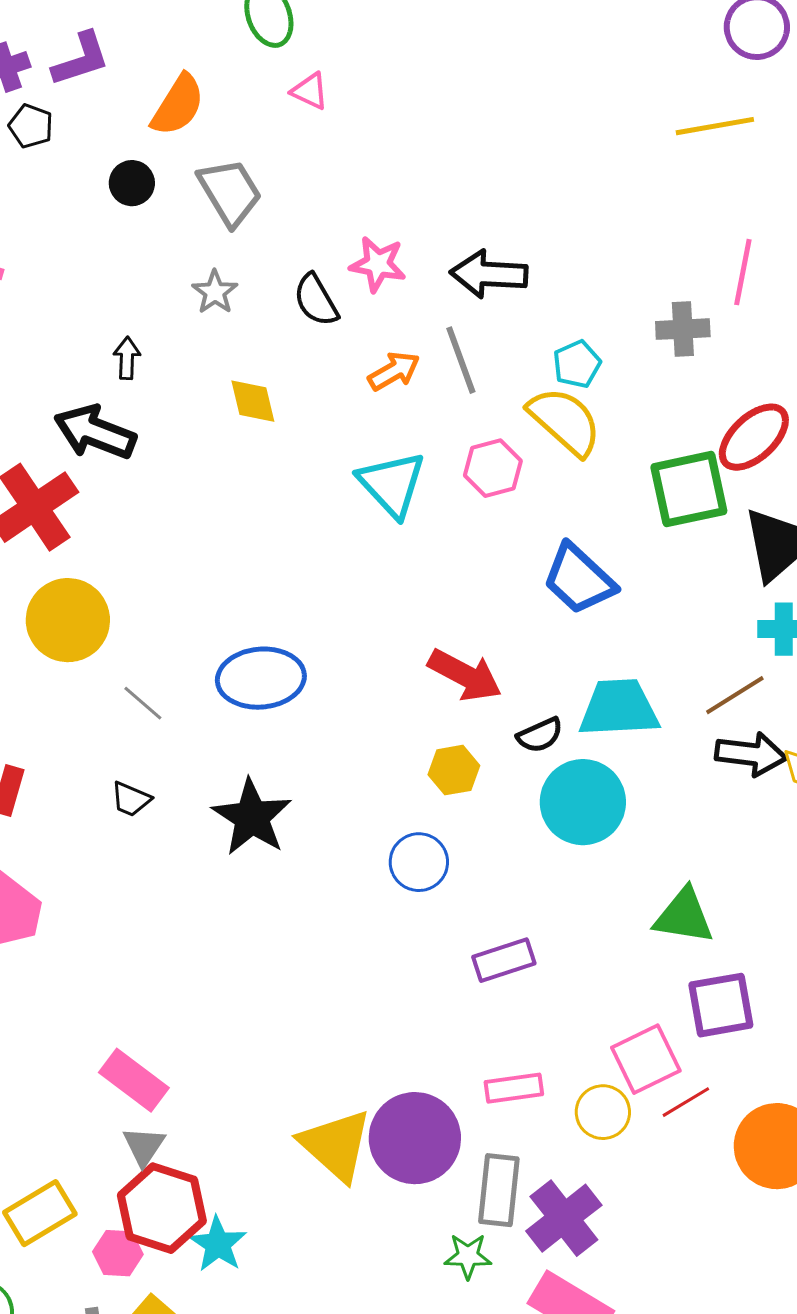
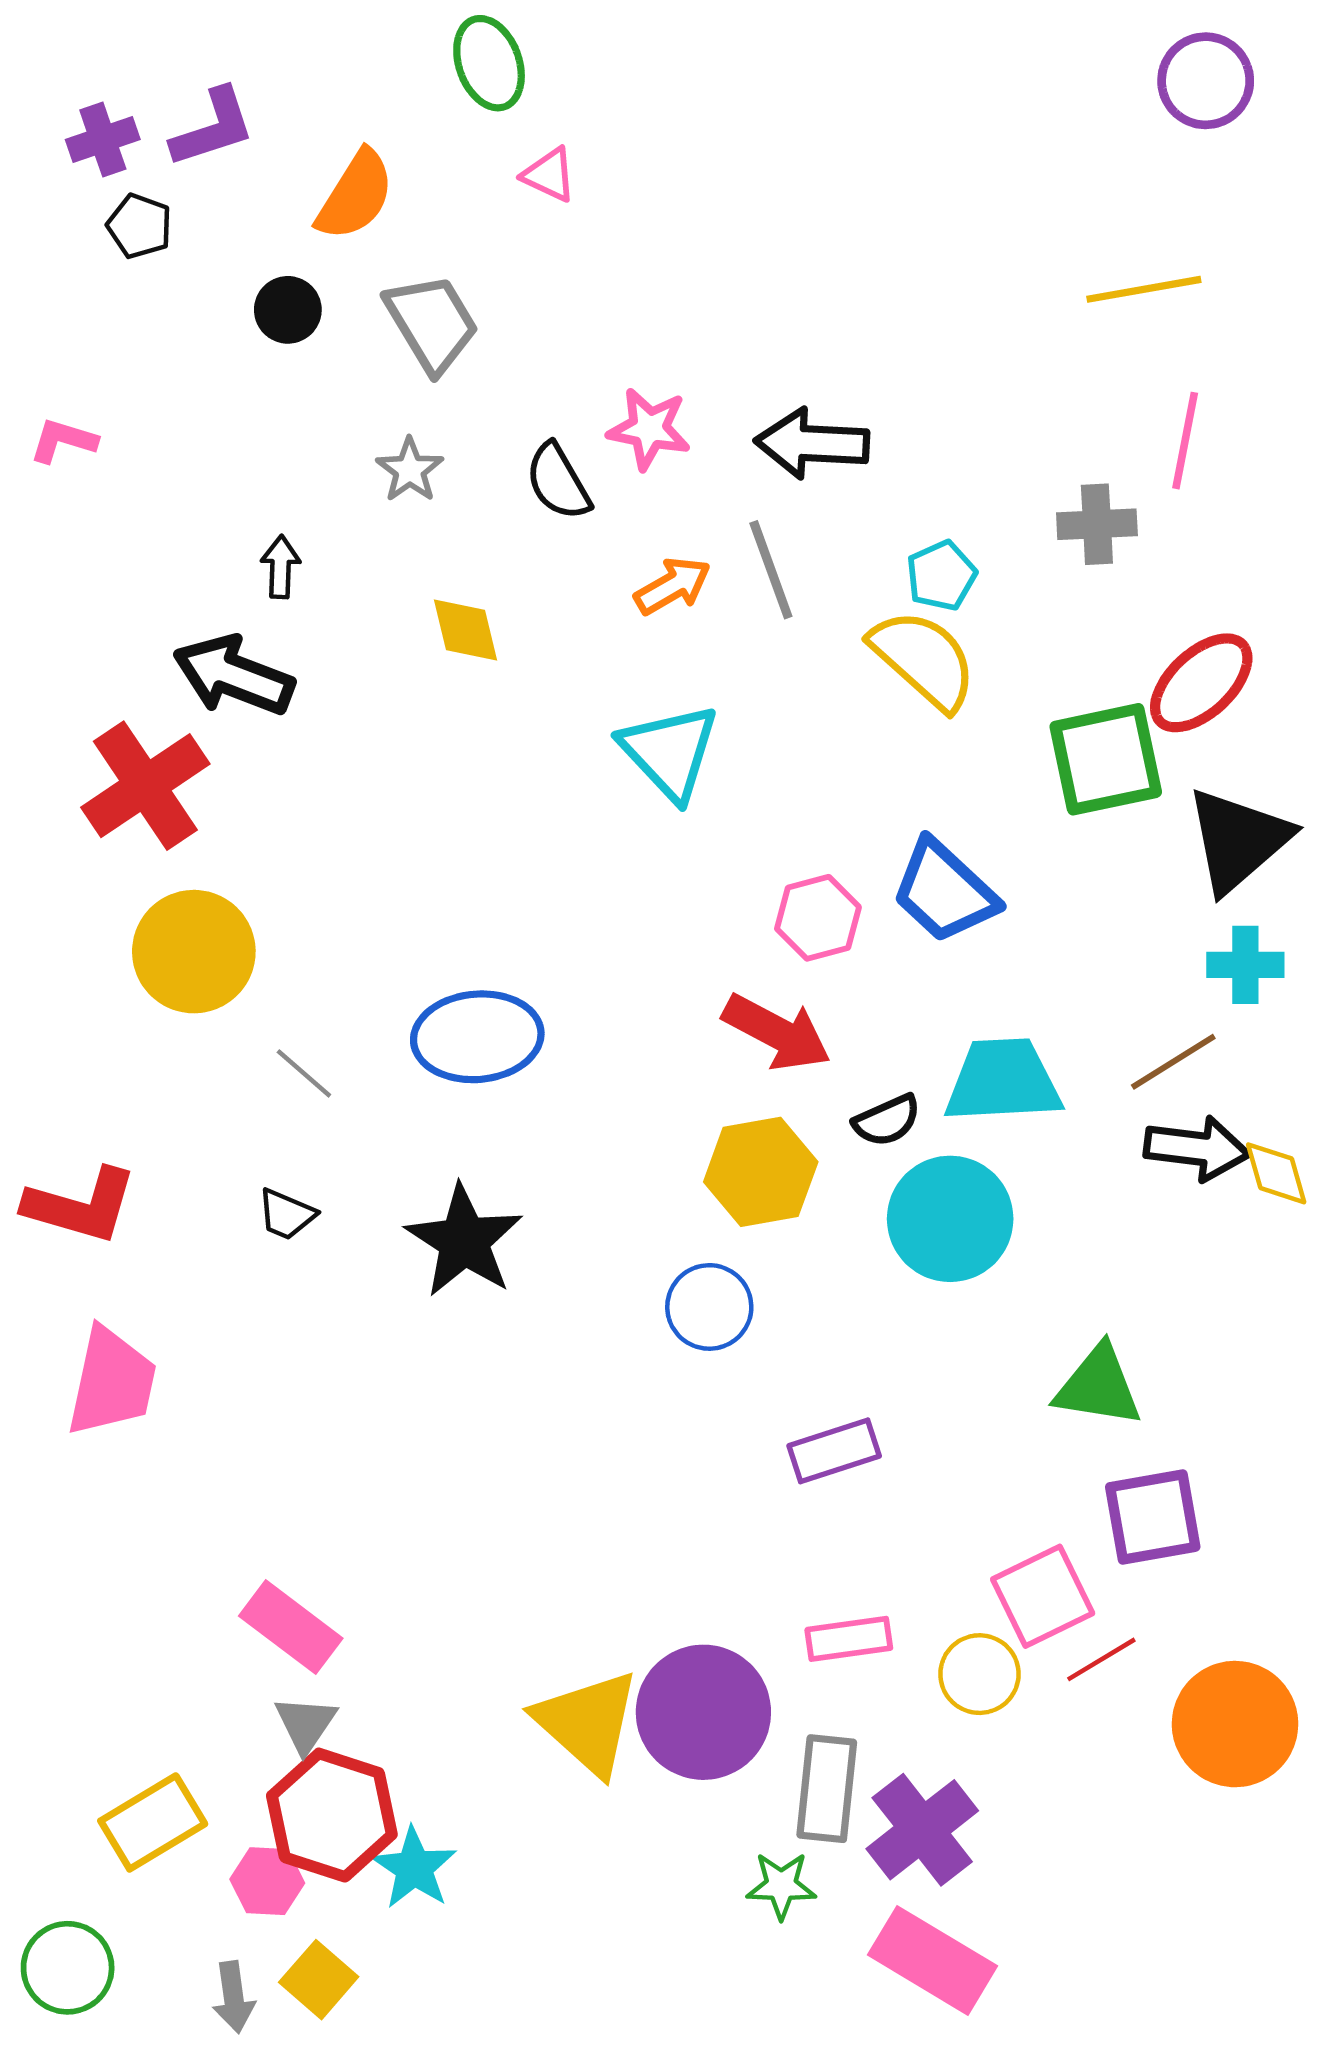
yellow line: (715, 126) -> (1144, 289), moved
pink hexagon: (493, 468) -> (818, 918), moved
yellow hexagon: (454, 770) -> (761, 1172), size x1.5

